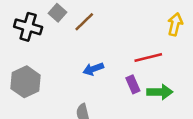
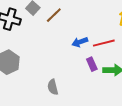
blue arrow: (93, 69) -> (80, 42), moved

